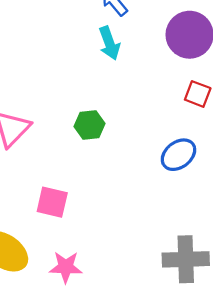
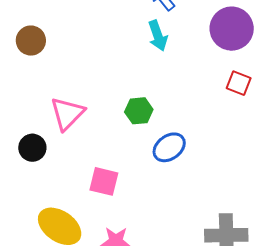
blue ellipse: (179, 155) -> (169, 147), moved

